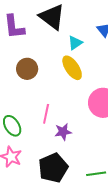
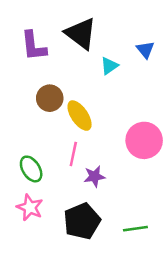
yellow ellipse: (72, 68) -> (80, 116), moved

